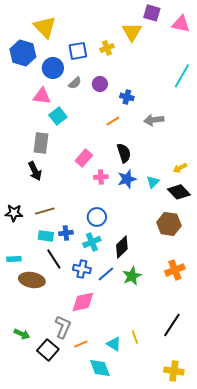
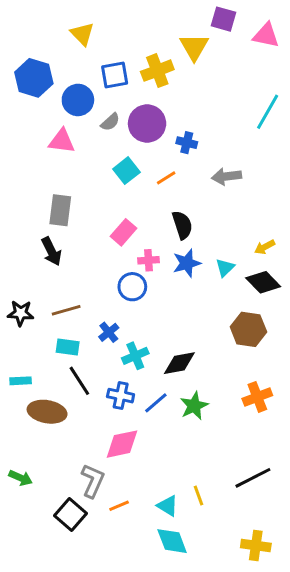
yellow triangle: (45, 27) -> (82, 34), moved, size x0.7
yellow cross: (107, 48) -> (157, 71), size x1.5
purple circle: (100, 84) -> (147, 124), size x1.6
cyan square: (58, 116) -> (126, 171), moved
blue circle: (97, 217) -> (132, 287), moved
blue cross: (66, 233) -> (109, 332), moved, turned -32
black diamond: (122, 247) -> (179, 363), turned 35
black line: (172, 325) -> (253, 478), turned 30
green arrow: (22, 334) -> (21, 478), moved
cyan diamond: (100, 368) -> (172, 541), moved

